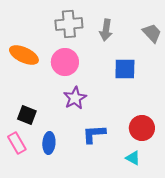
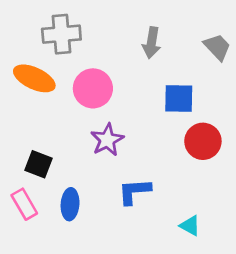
gray cross: (69, 24) -> (61, 34), moved
red circle: (142, 128) -> (203, 141), moved

